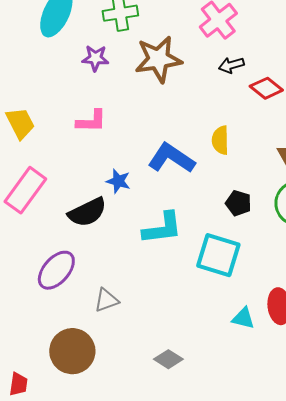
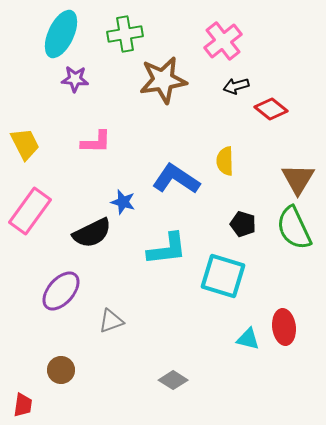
purple star: (95, 58) -> (75, 79), moved
brown circle: (72, 351) -> (61, 370), moved, size x0.6

